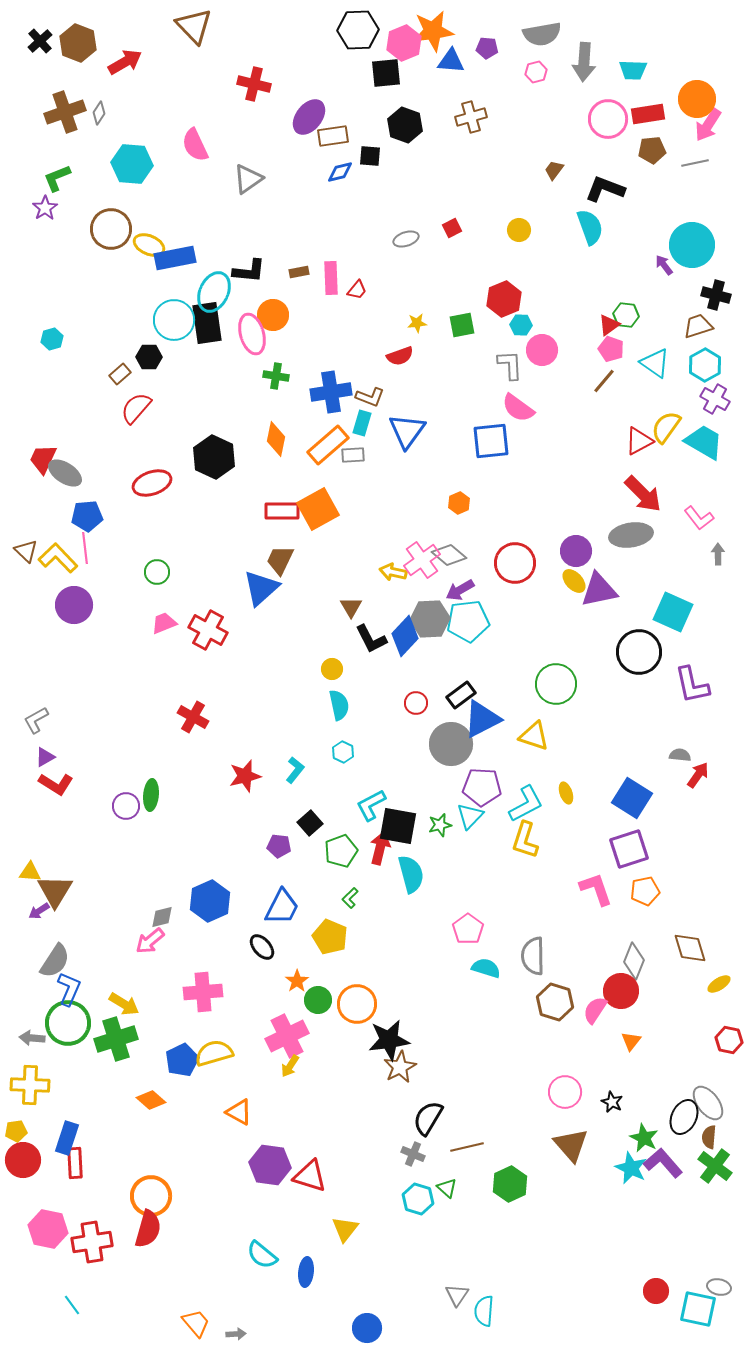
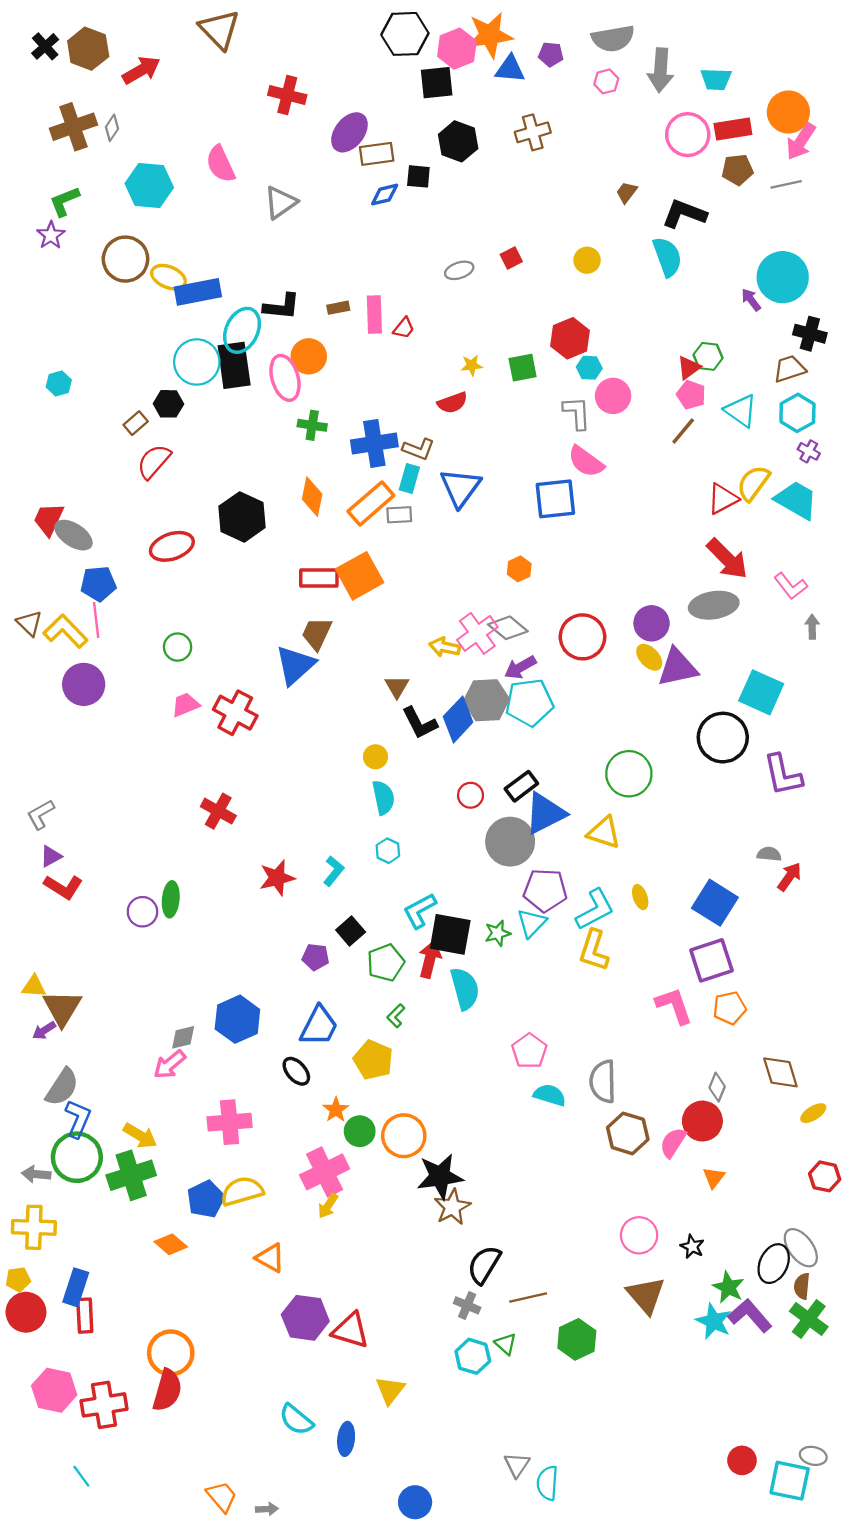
purple cross: (715, 399) -> (809, 451), size x0.7
gray diamond: (634, 961) -> (717, 1087), size x0.7

